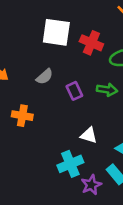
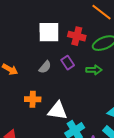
purple rectangle: (74, 91) -> (68, 63), moved
white triangle: (89, 135) -> (58, 111), moved, size x1.5

